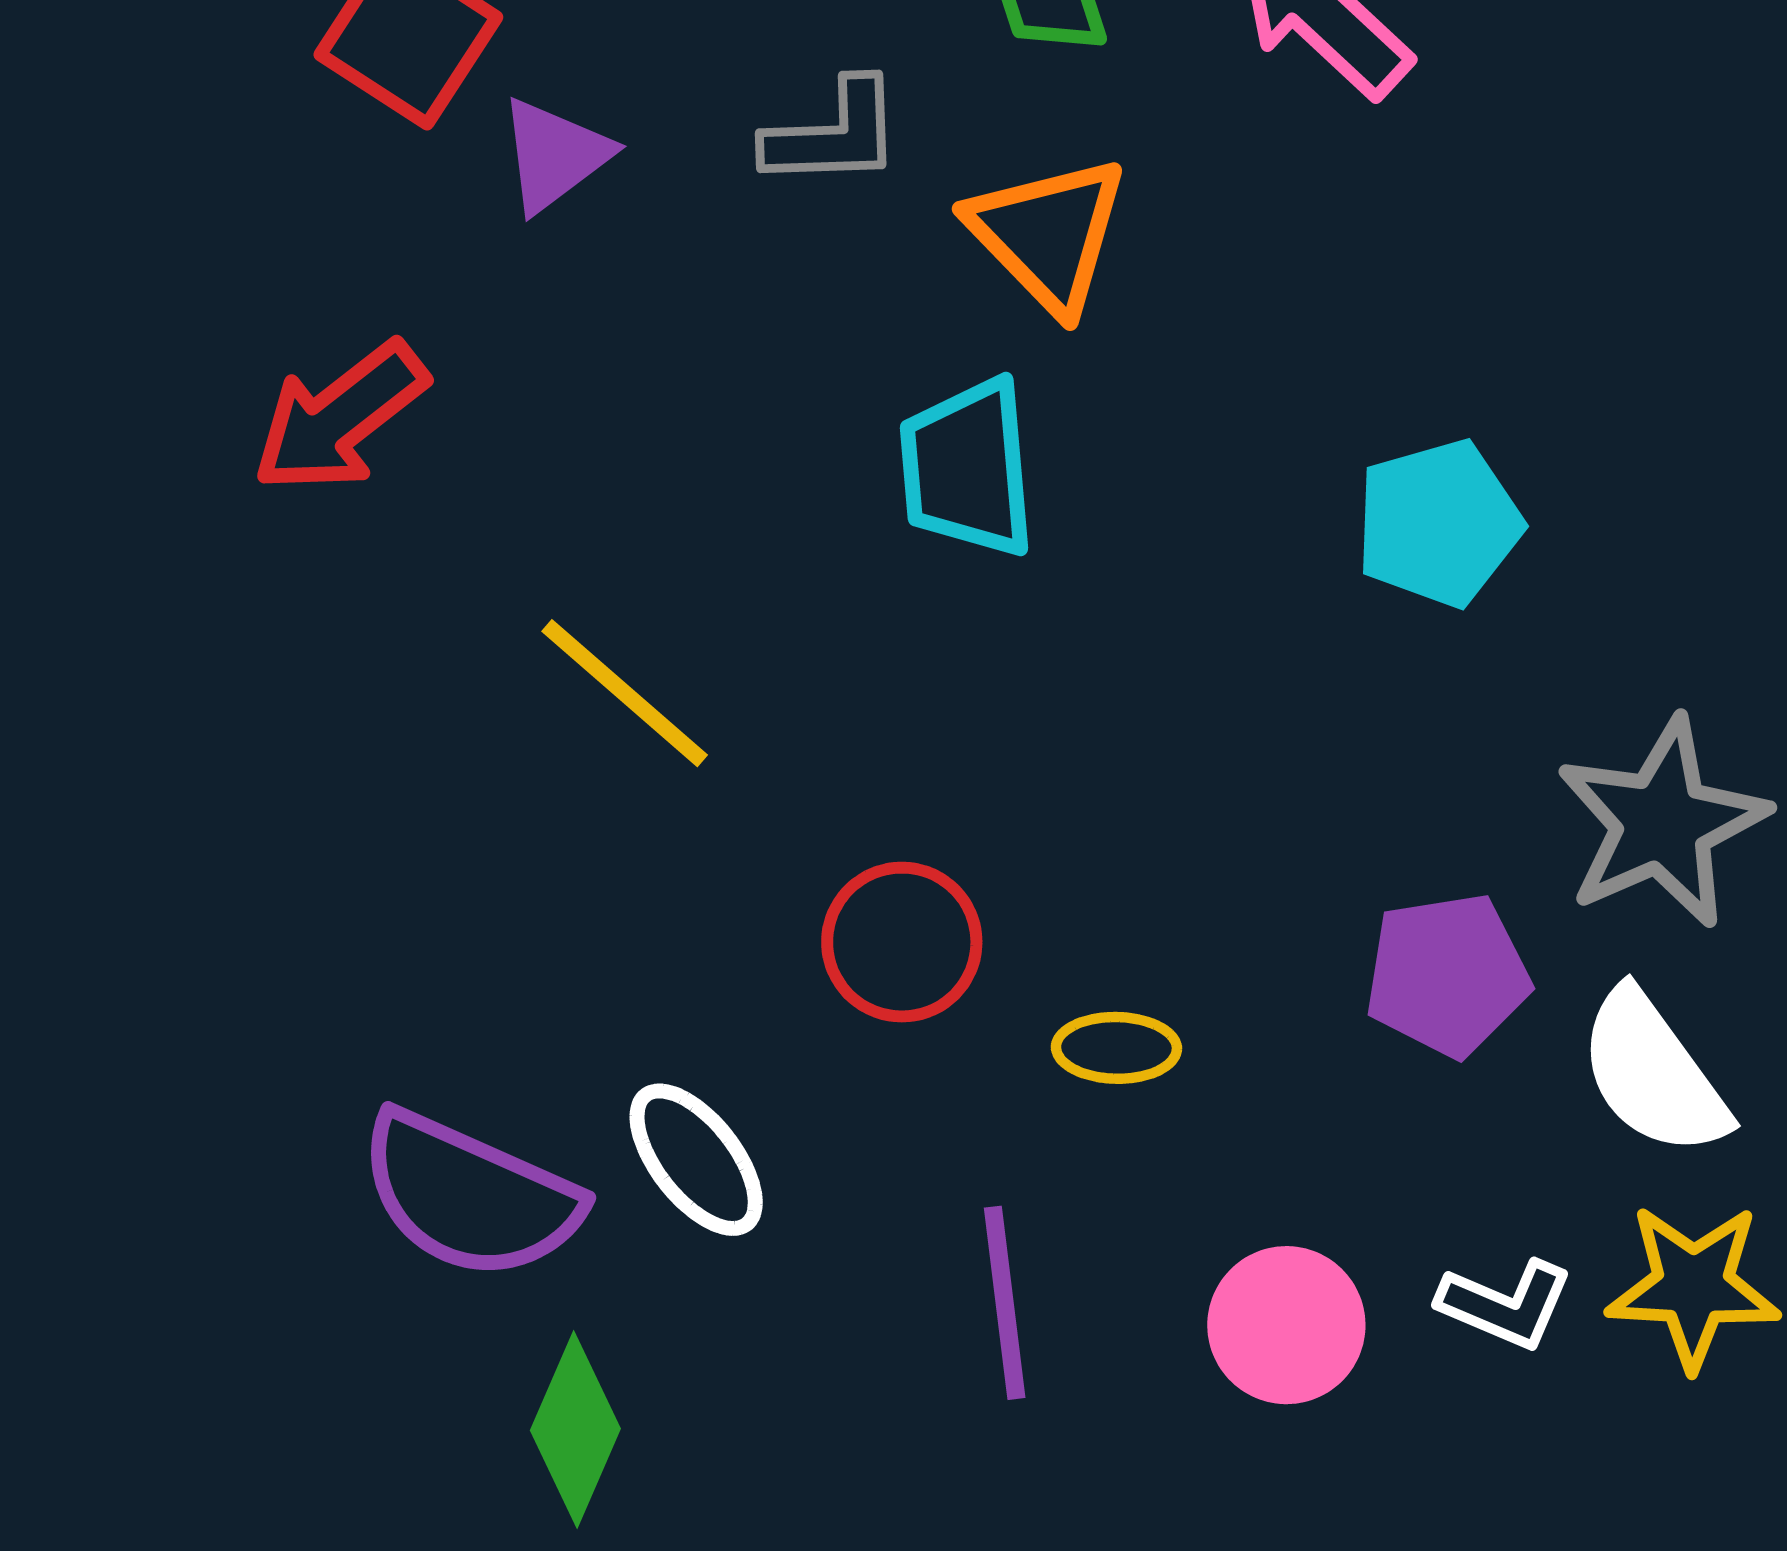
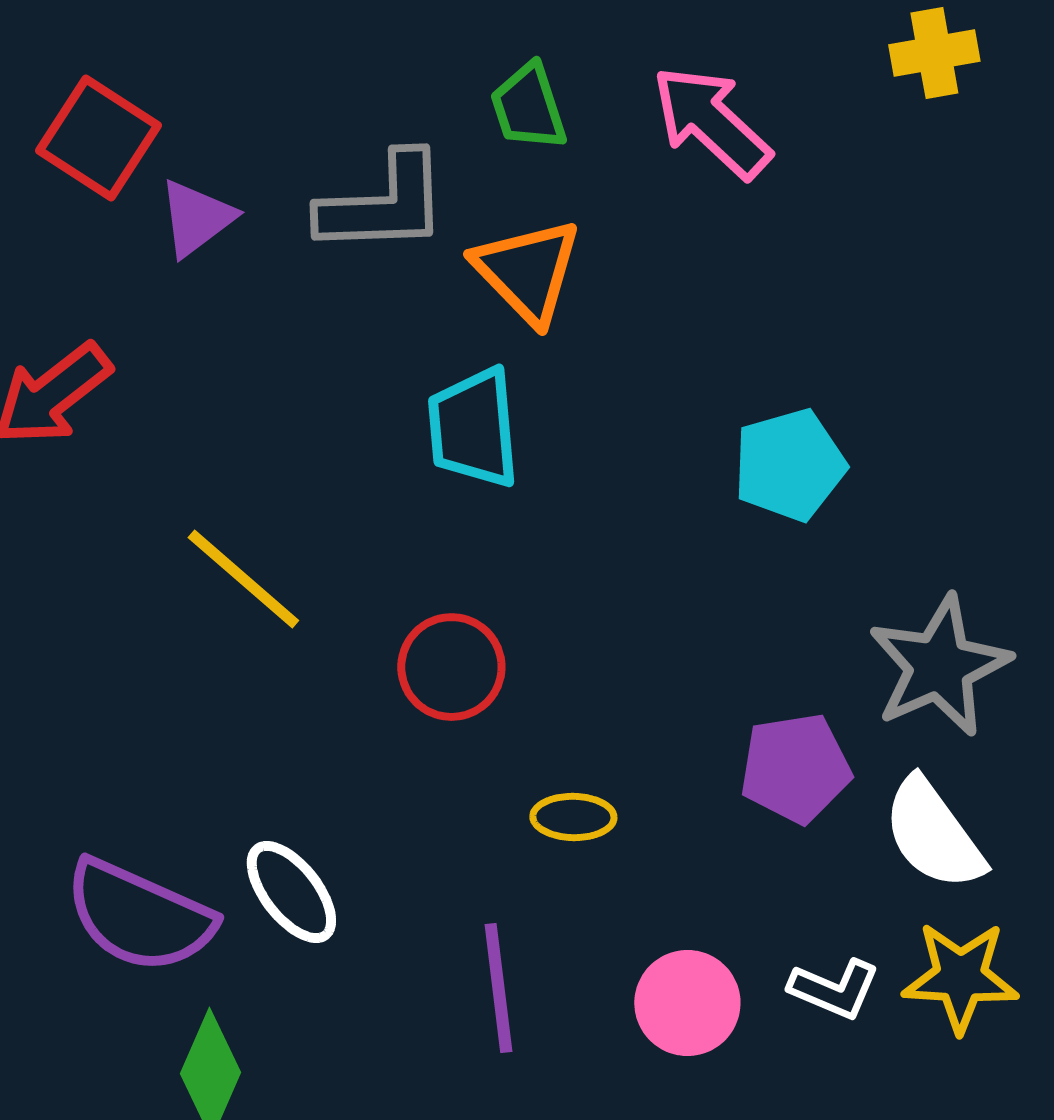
gray L-shape: (833, 134) -> (383, 204), size x1.4
red circle: (902, 942) -> (451, 667), moved

